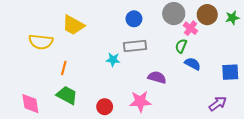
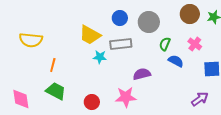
gray circle: (174, 14) -> (149, 22), moved
yellow trapezoid: (73, 25) -> (90, 35), moved
pink cross: (190, 28) -> (195, 44), moved
purple semicircle: (157, 77) -> (142, 74), turned -30

